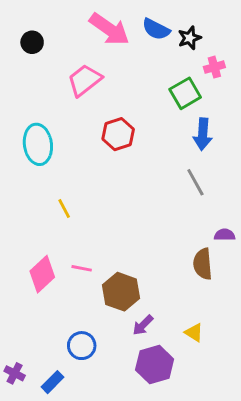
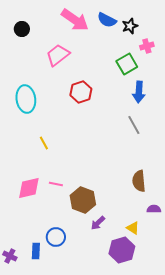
purple semicircle: (225, 235) -> (154, 209), moved
pink diamond: (42, 274) -> (29, 188), turned 30
purple hexagon: (155, 365) -> (122, 250), moved
blue rectangle: (52, 382) -> (36, 251), moved, turned -42

